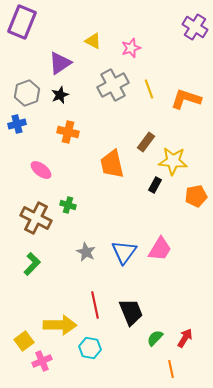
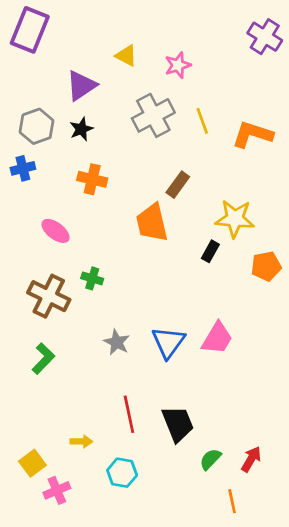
brown rectangle: (146, 142) -> (178, 185), moved
yellow arrow: (60, 325) -> (81, 441), size x0.5

